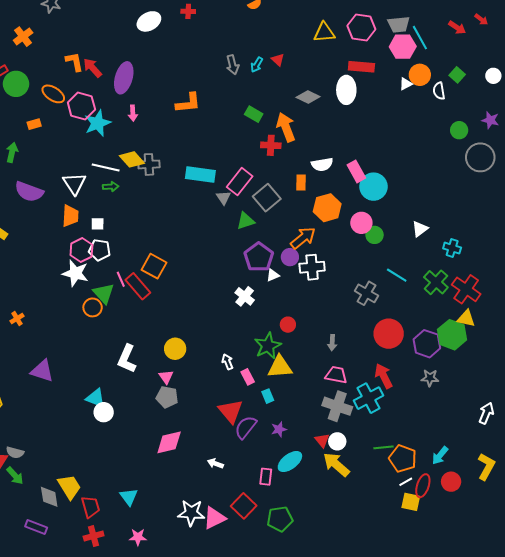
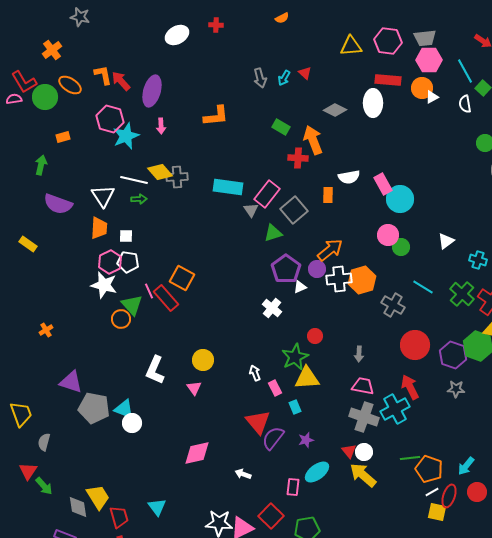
cyan line: (420, 38) -> (465, 71), moved
orange circle: (420, 75) -> (422, 88), moved
orange ellipse: (53, 94) -> (70, 85), moved
orange hexagon: (327, 208) -> (362, 280), moved
gray pentagon: (167, 397) -> (94, 408), moved, size x1.4
gray semicircle: (15, 452) -> (44, 442), moved, turned 90

